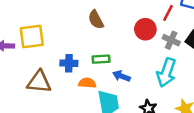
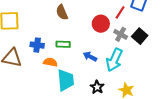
blue arrow: (121, 76) -> (90, 56), moved

